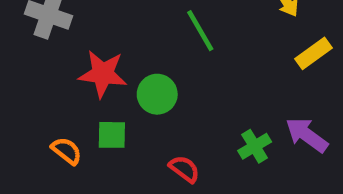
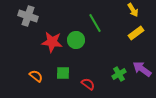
yellow rectangle: (314, 53) -> (136, 33), moved
green circle: (157, 94) -> (76, 40), moved
green square: (112, 135) -> (63, 73), moved

